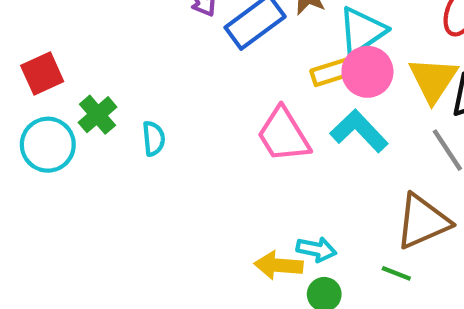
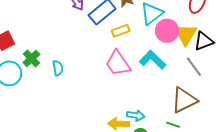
pink circle: (367, 72) -> (167, 31), moved
yellow rectangle: (331, 73) -> (121, 31), moved

